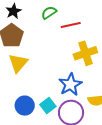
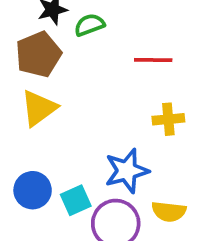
green semicircle: (49, 13) -> (89, 25), moved
yellow cross: (85, 53) -> (168, 119), size x0.7

